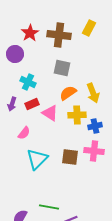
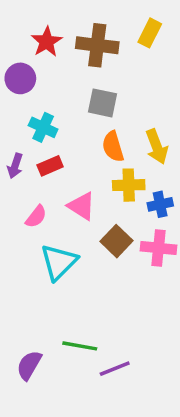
orange semicircle: (68, 93) -> (113, 147), turned -72
pink triangle: (50, 113) -> (82, 206), moved
brown square: (70, 157) -> (116, 241), moved, turned 36

